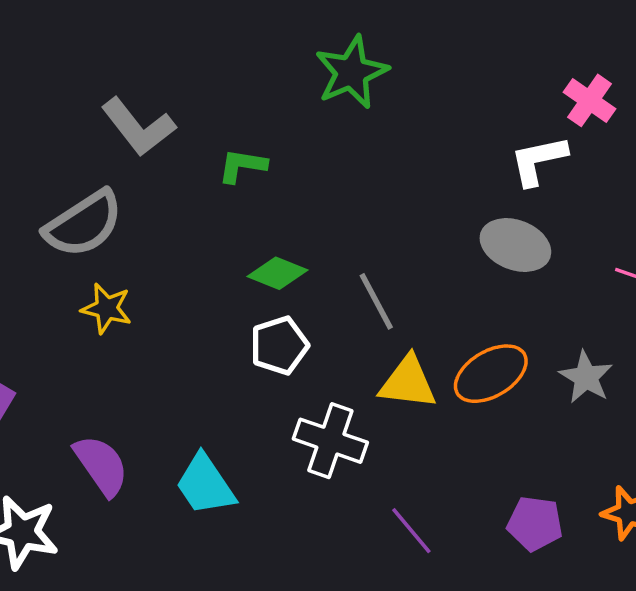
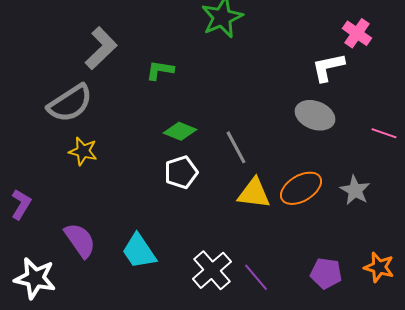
gray L-shape: (138, 127) -> (101, 48), turned -96
white cross: (330, 441) -> (212, 270), moved, turned 30

